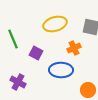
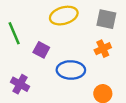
orange cross: (74, 48) -> (103, 49), moved

